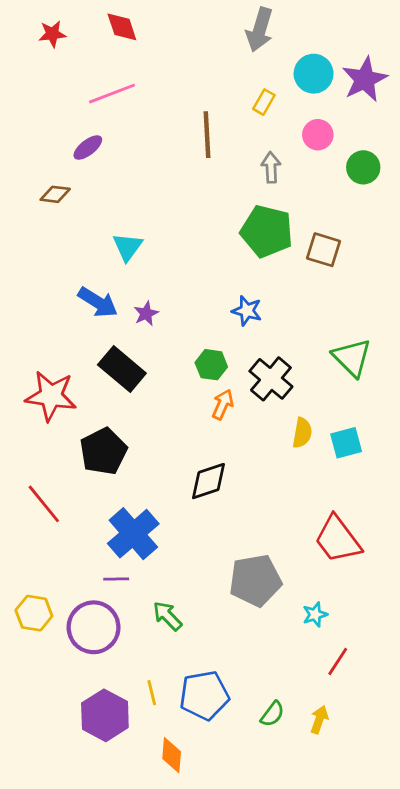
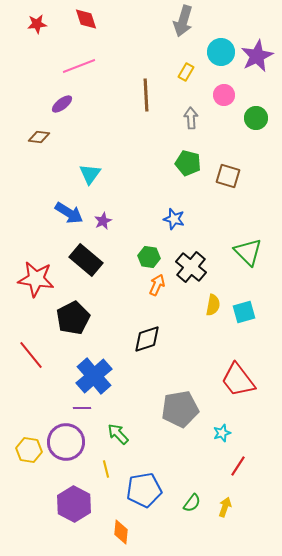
green pentagon: (267, 231) -> (188, 163), size x0.7
yellow hexagon: (34, 613) -> (29, 450), moved
yellow line: (152, 693) -> (106, 469), moved

